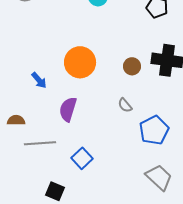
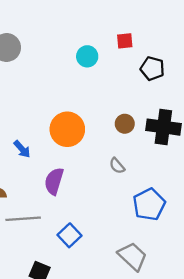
brown circle: (132, 66) -> (125, 124), moved
gray semicircle: (125, 105) -> (117, 166), moved
gray trapezoid: (159, 177) -> (132, 256), moved

